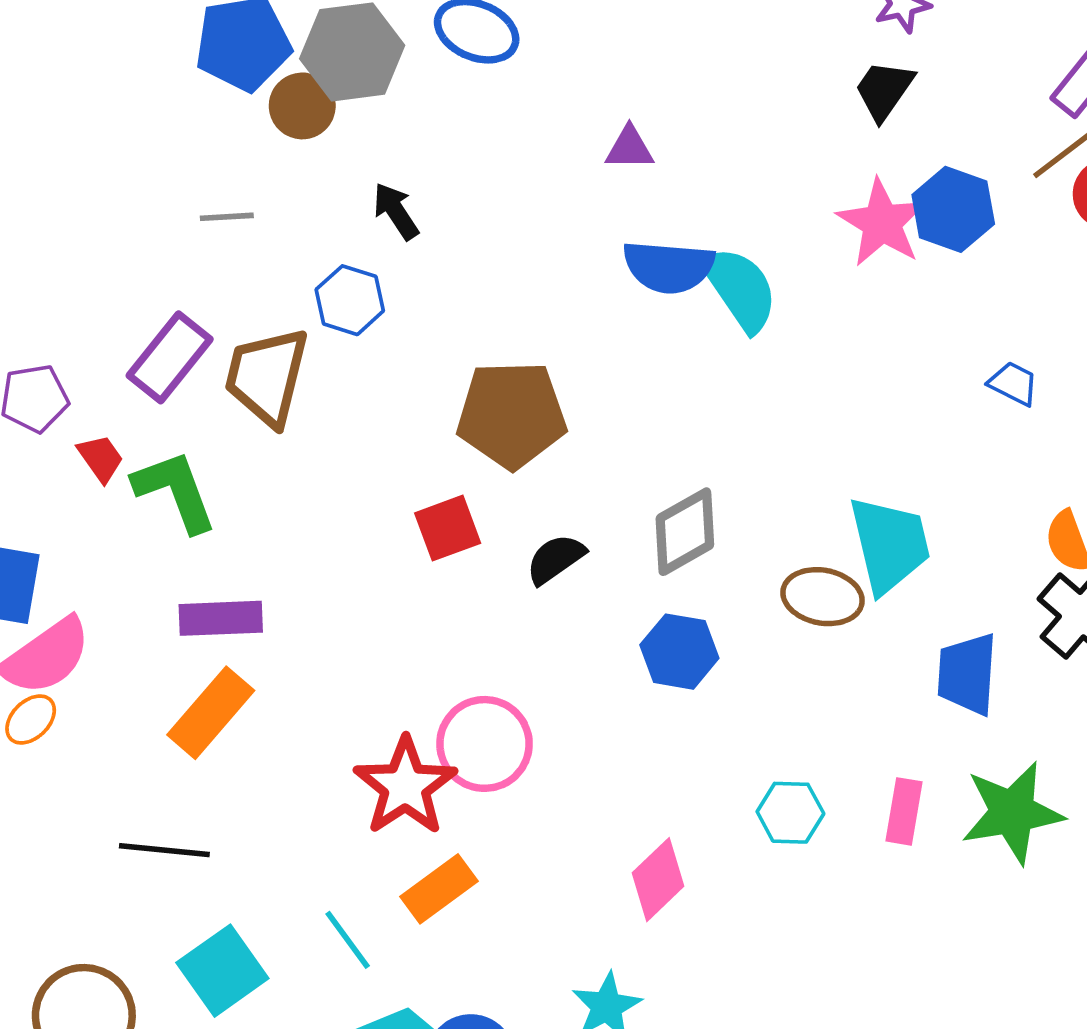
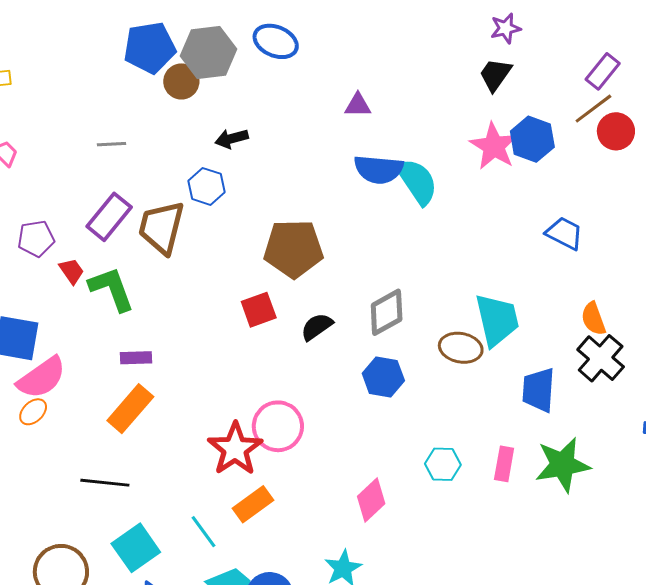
black arrow: (396, 211) -> (232, 139), turned -72
gray line: (227, 217) -> (112, 144), moved
blue trapezoid: (1013, 384) -> (564, 233), size x1.4
purple rectangle: (221, 618) -> (136, 358), size x0.7

